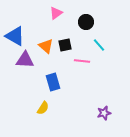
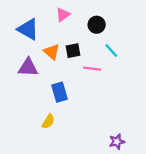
blue triangle: (15, 36) -> (28, 29), moved
purple star: (104, 113) -> (117, 142), moved

